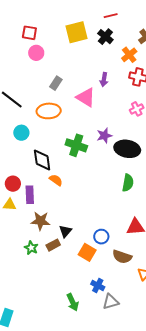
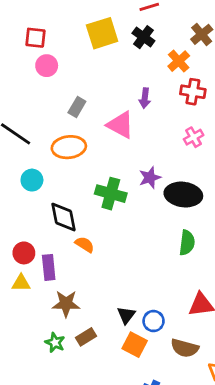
black triangle: (65, 231) -> (126, 315), moved

